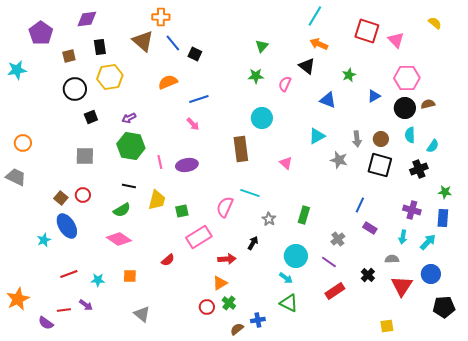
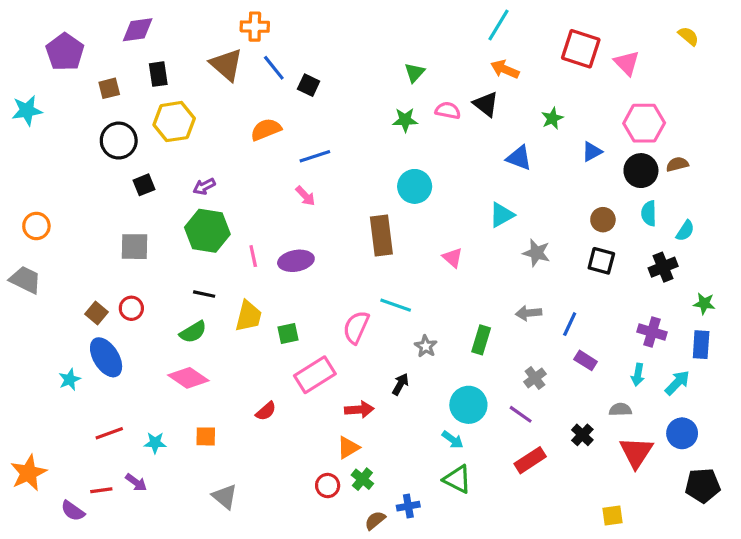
pink semicircle: (285, 84) -> (448, 110), moved, turned 77
gray arrow: (357, 139) -> (529, 313), moved, turned 91
black square: (380, 165) -> (601, 261), size x0.7

